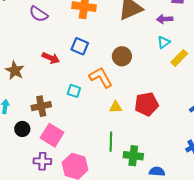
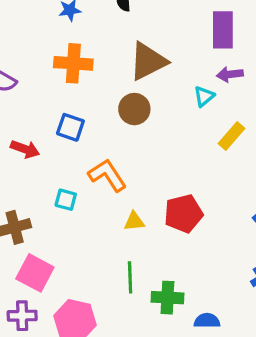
purple arrow: (165, 19) -> (230, 74), moved
cyan triangle: (164, 42) -> (204, 96), moved
brown circle: (122, 56) -> (134, 109), moved

